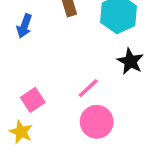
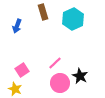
black star: (130, 61) -> (80, 76), moved

